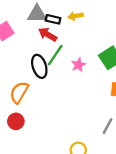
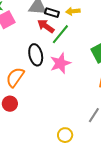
green line: (55, 55) -> (60, 34), moved
pink star: (79, 65) -> (60, 63), moved, size x1.5

